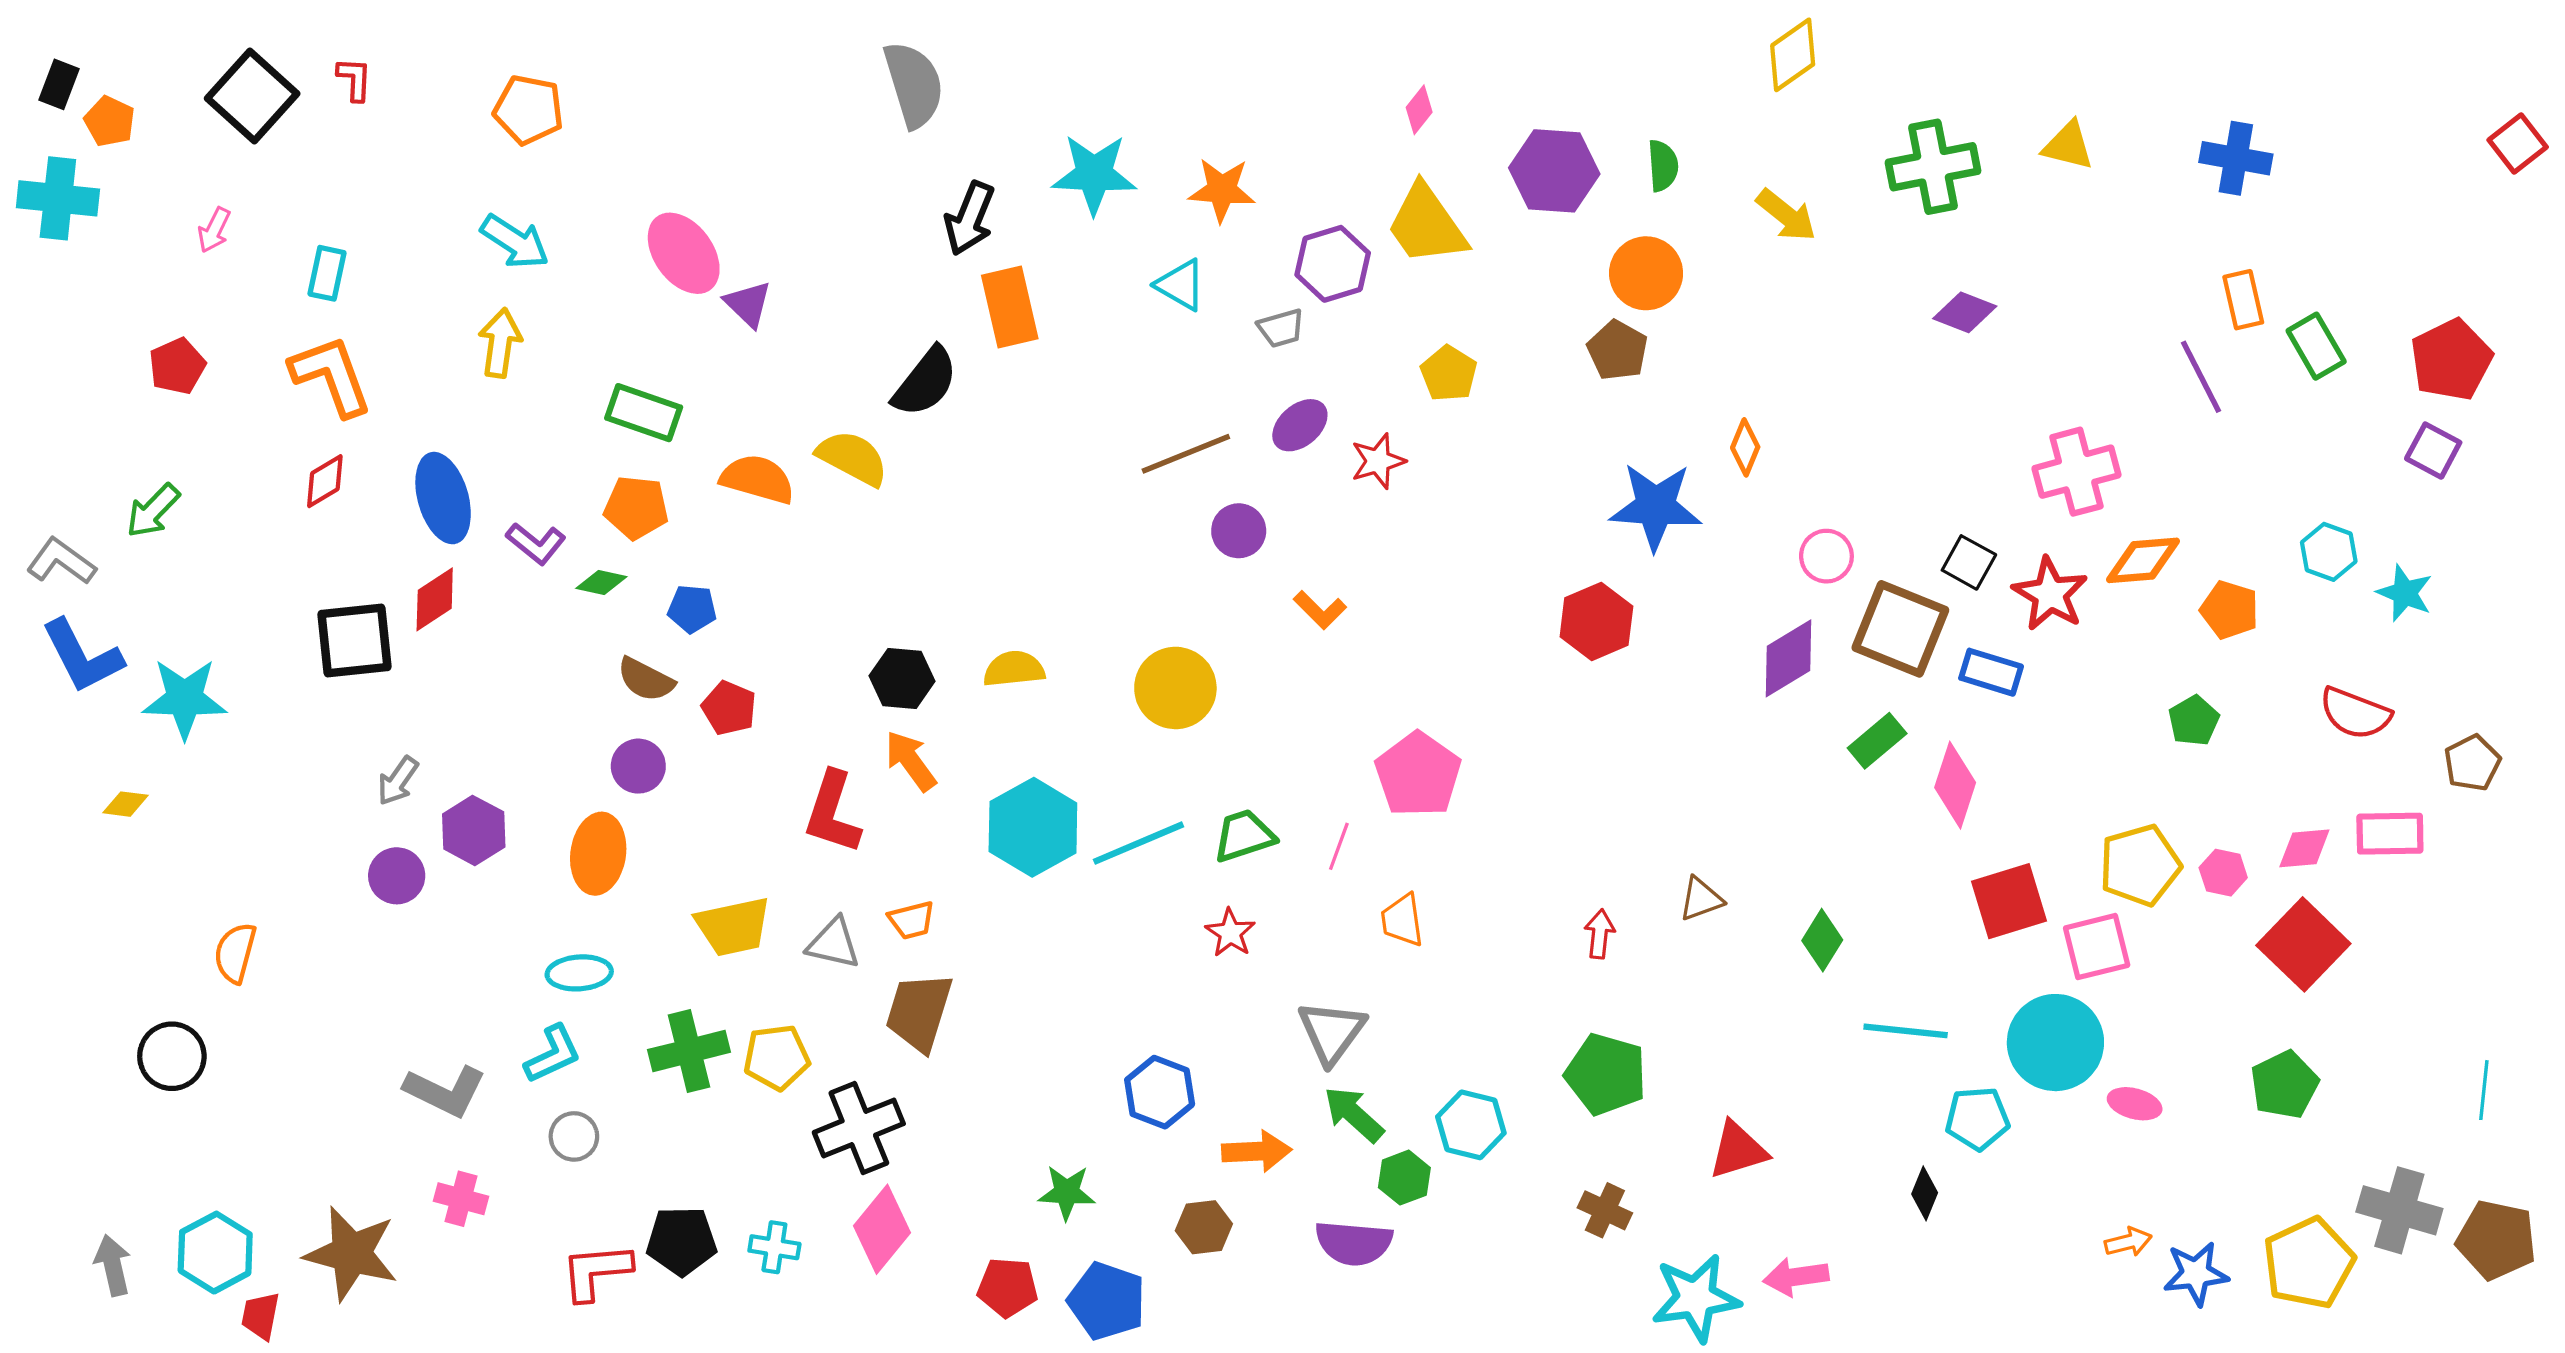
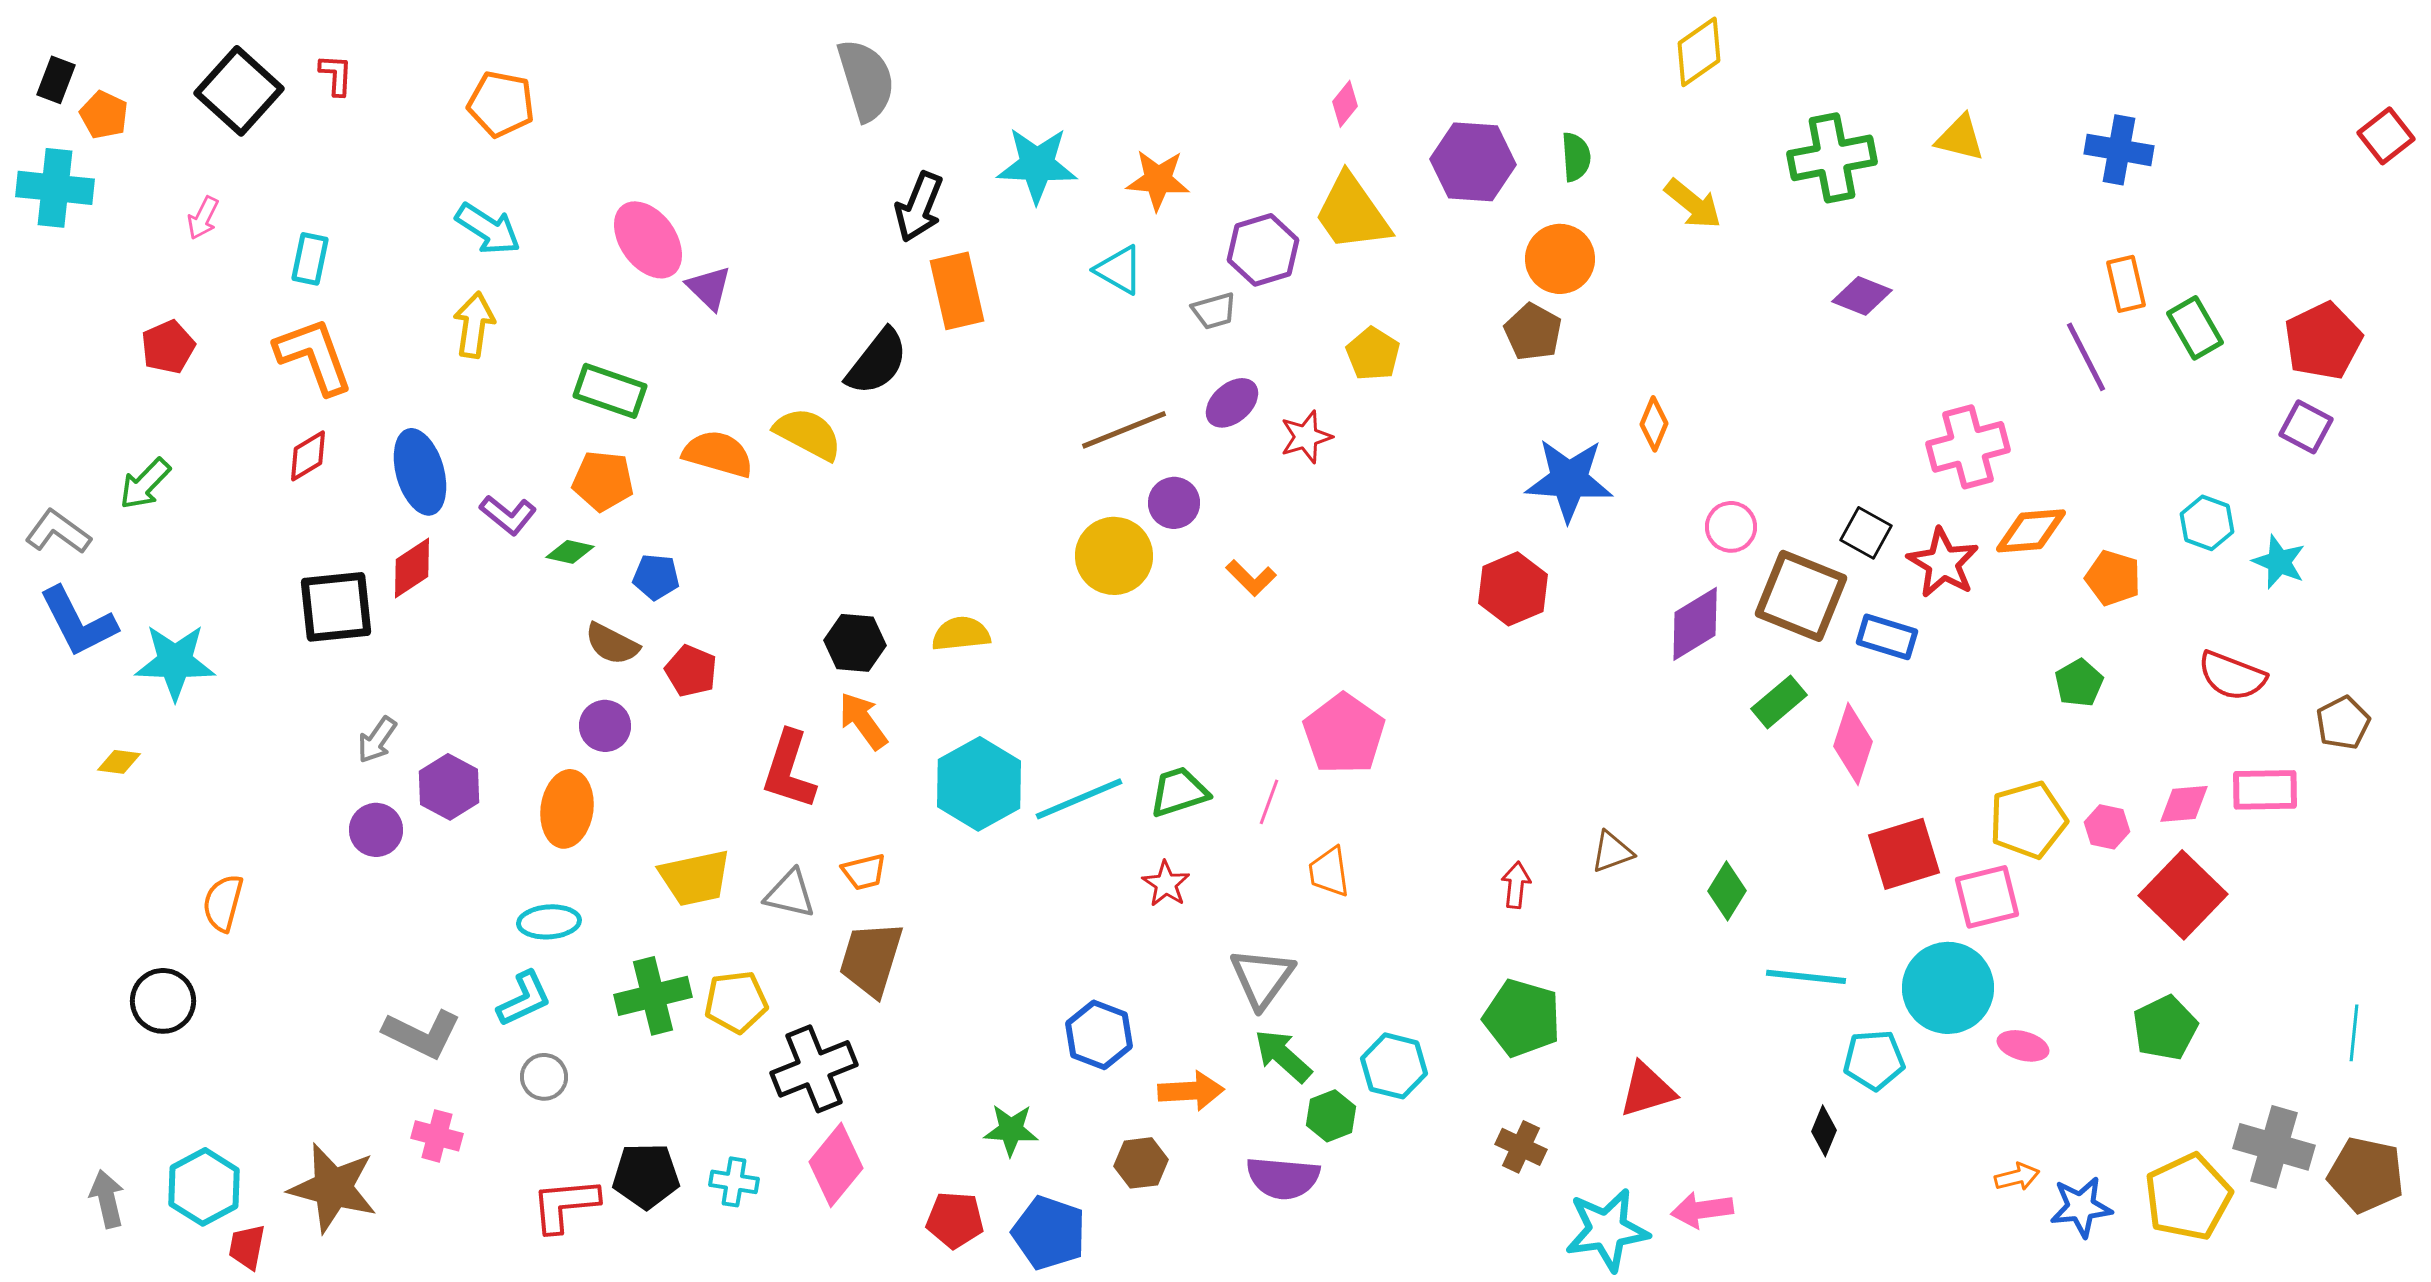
yellow circle: (1175, 688) -> (1114, 556), moved

